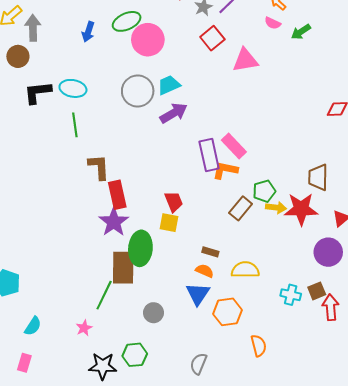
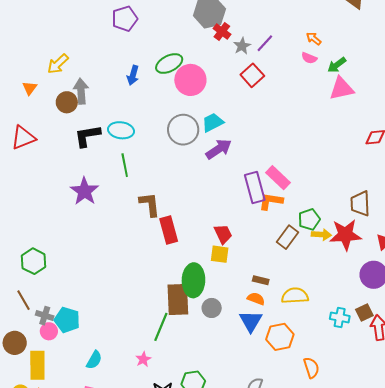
gray arrow: (33, 28) -> (81, 91), moved
pink triangle: (245, 60) -> (342, 89), moved
purple star: (114, 222) -> (84, 191), moved
gray circle: (153, 313) -> (212, 308), moved

